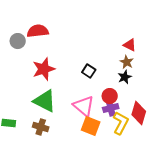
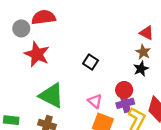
red star: (44, 69) -> (37, 54), moved, turned -30
black square: (89, 71) -> (91, 62), moved
pink triangle: (84, 106) -> (95, 101), size x0.6

